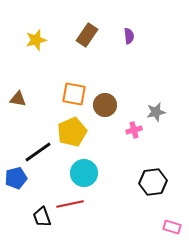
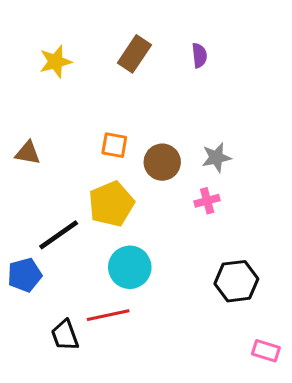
orange square: (74, 94) -> (114, 145), size x0.7
gray star: (156, 112) -> (216, 157), moved

